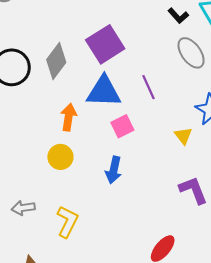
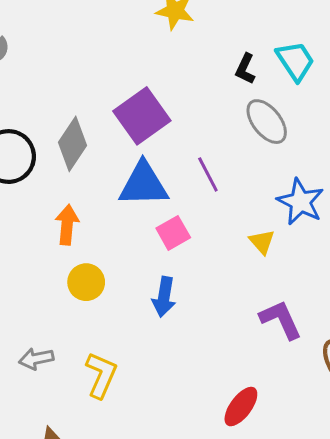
black L-shape: (178, 16) -> (245, 69), turned 70
orange arrow: (69, 117) -> (67, 225), moved

